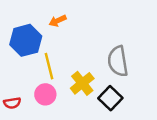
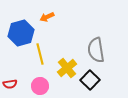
pink circle: (45, 94) -> (40, 86), moved

